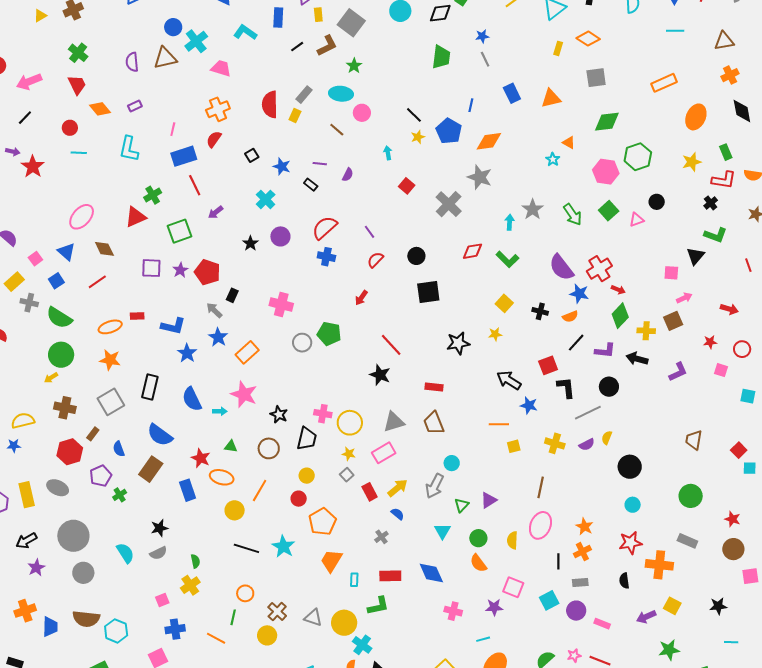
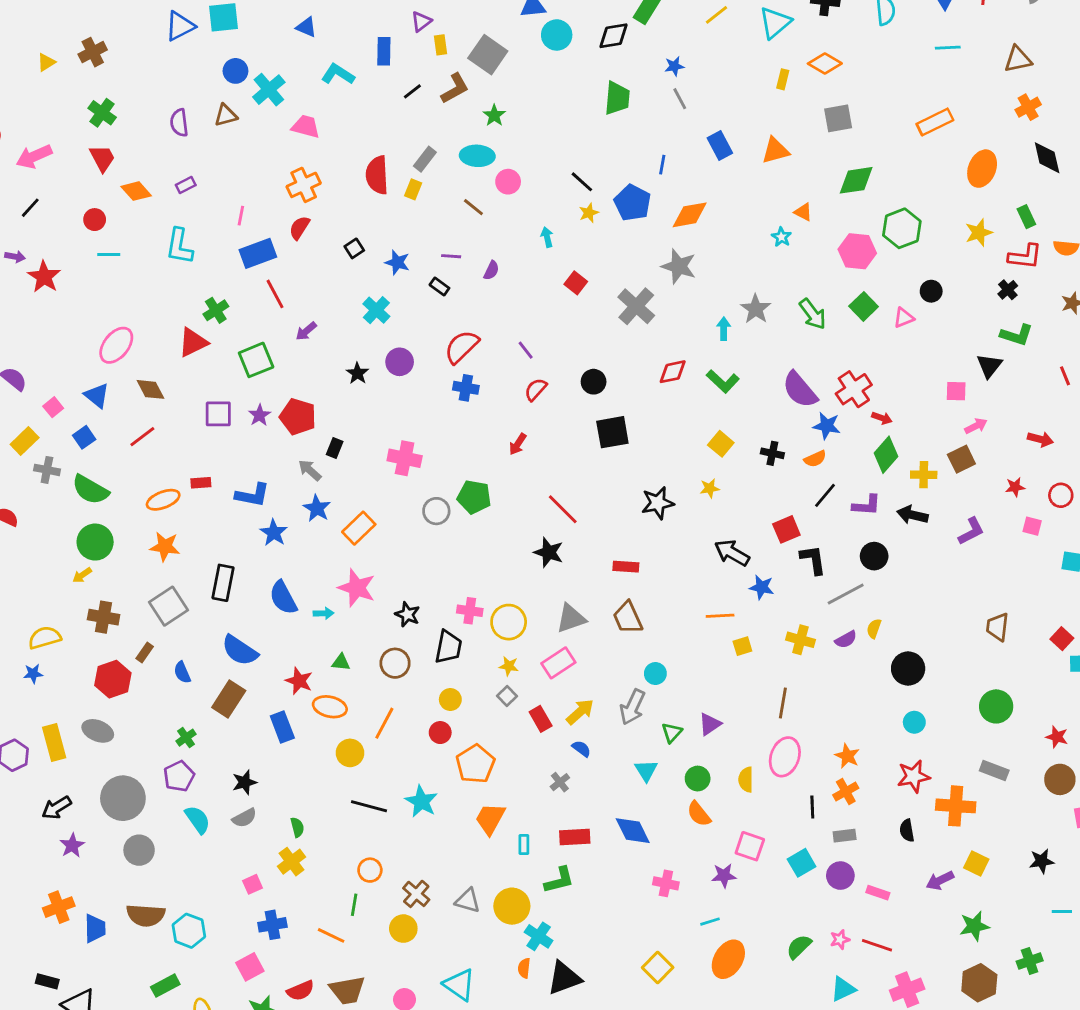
brown triangle: (165, 58) -> (226, 115), size x0.7
purple pentagon: (101, 476) -> (179, 776), moved

